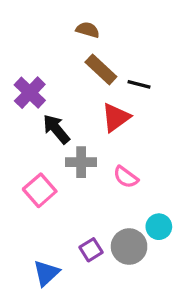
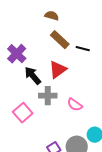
red triangle: (116, 117) -> (58, 70), moved

